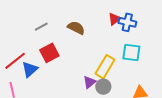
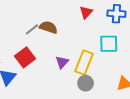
blue cross: (127, 22) -> (116, 14), moved
gray line: (41, 27) -> (32, 29), moved
purple triangle: (89, 82) -> (62, 62), moved

